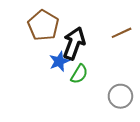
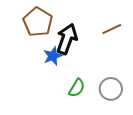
green semicircle: (79, 74) -> (77, 88), moved

